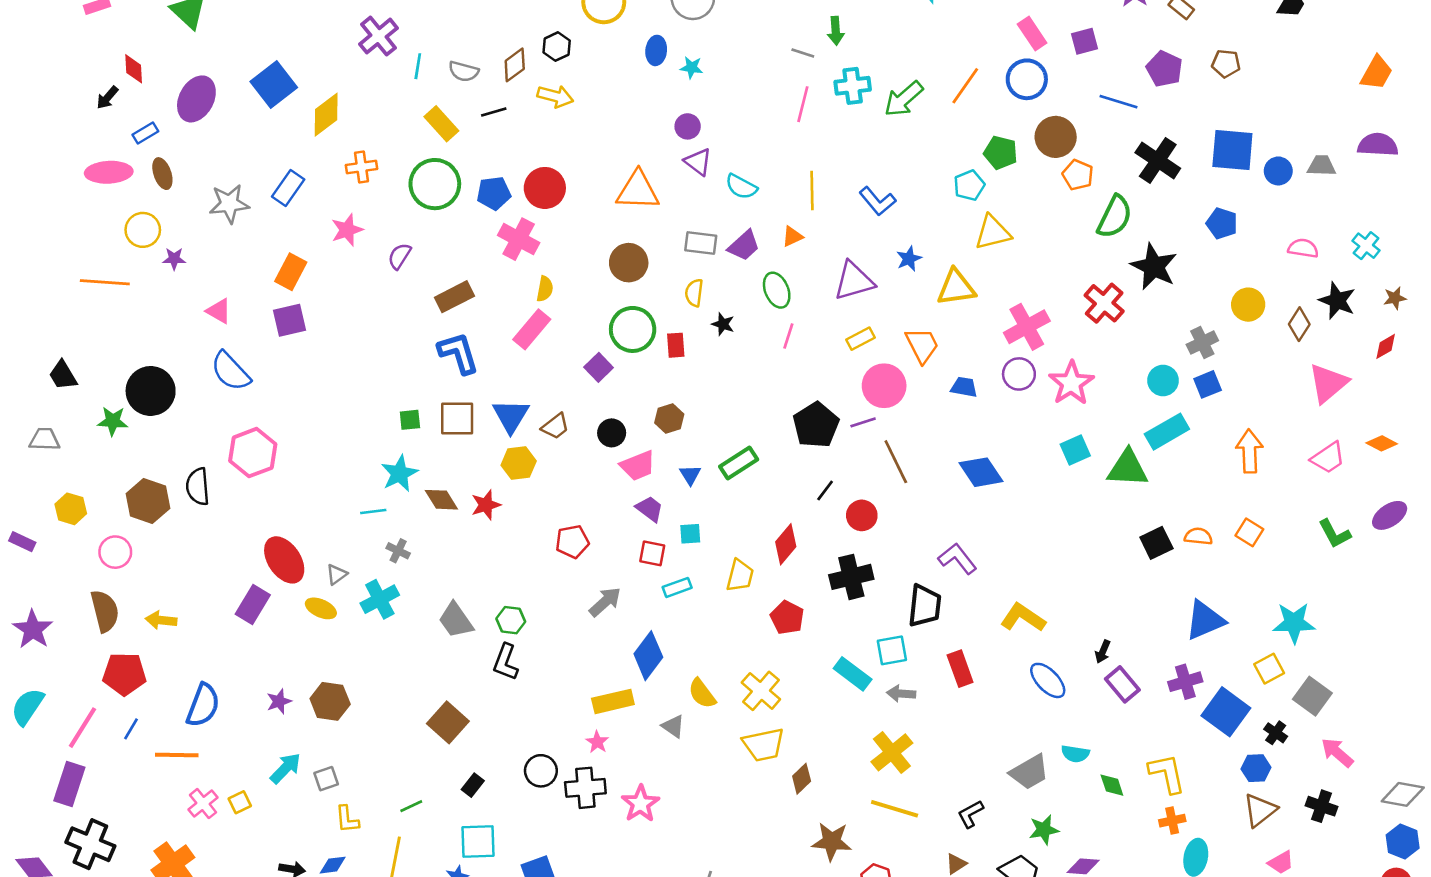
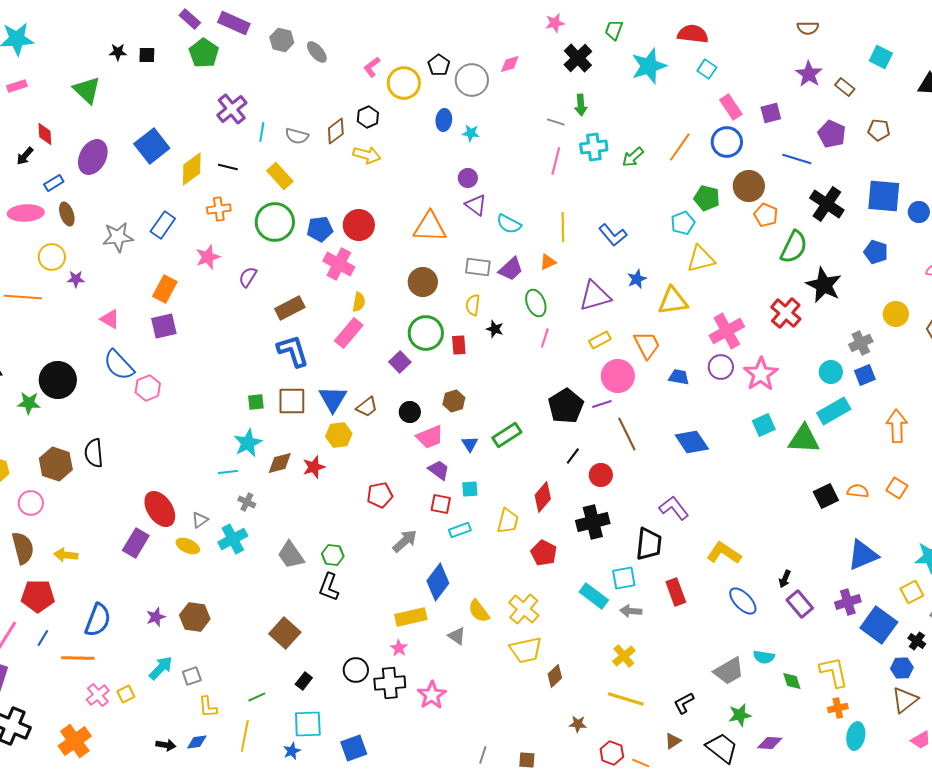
green arrow: (904, 99) -> (633, 157), size x0.7
black line: (494, 112) -> (228, 167), moved, turned 30
pink hexagon: (253, 453) -> (148, 388), moved, size x0.7
brown diamond: (441, 500) -> (280, 463), turned -72
yellow cross: (892, 752) -> (624, 656), size x0.7
brown star: (832, 842) -> (578, 724), size x0.6

